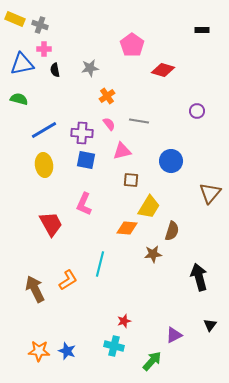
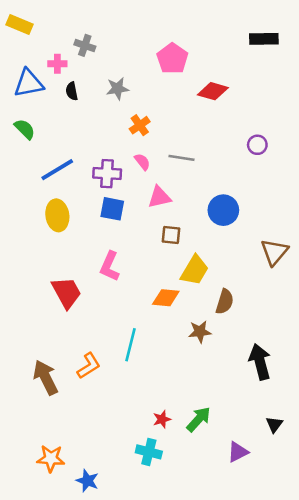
gray cross: (40, 25) -> (85, 45), moved
black rectangle: (202, 30) -> (264, 39), size x1.5
green semicircle: (19, 99) -> (25, 129), turned 30
purple triangle: (174, 335) -> (238, 452), moved
blue star: (67, 351) -> (87, 481), moved
green arrow: (152, 361) -> (199, 419), moved

